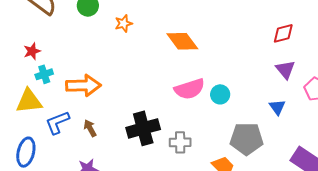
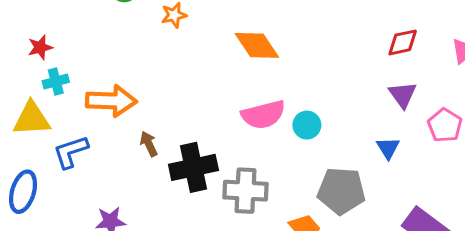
brown arrow: (90, 128) -> (149, 144), moved
gray cross: (180, 142) -> (245, 191), size x1.4

